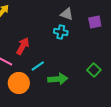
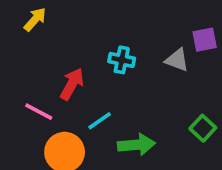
gray triangle: (67, 14) -> (177, 60), moved
cyan cross: (61, 32) -> (122, 60), moved

